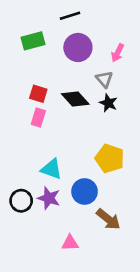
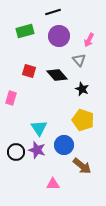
black star: (108, 103) -> (82, 89), moved
pink rectangle: (38, 118) -> (11, 98), moved
cyan triangle: (52, 169) -> (39, 128), turned 36

